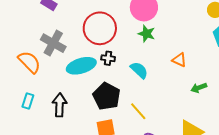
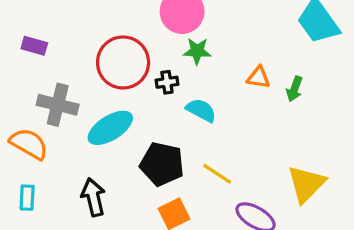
black cross: (108, 58) -> (167, 82), moved
green arrow: (199, 88) -> (294, 89), moved, turned -35
cyan rectangle: (28, 101) -> (27, 198), moved

